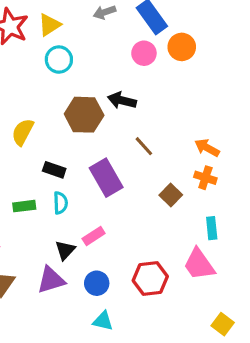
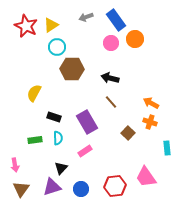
black arrow: (122, 100) -> (110, 78), moved
brown hexagon: (84, 115) -> (72, 69), moved
cyan rectangle: (212, 228) -> (167, 148), moved
pink rectangle: (94, 236) -> (85, 151), moved

